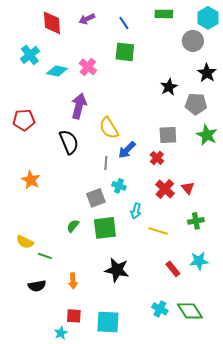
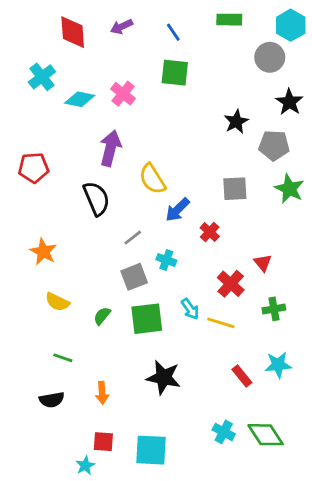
red cross: (157, 158) -> (210, 232), moved
gray line: (106, 163) -> (133, 238), moved, turned 48
red cross: (165, 189) -> (231, 284), moved
cyan arrow: (136, 211) -> (190, 309), moved, turned -49
yellow semicircle: (25, 242) -> (57, 302), moved

